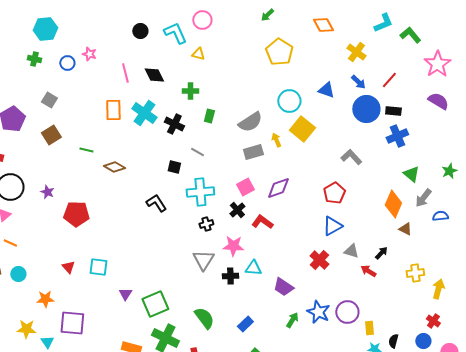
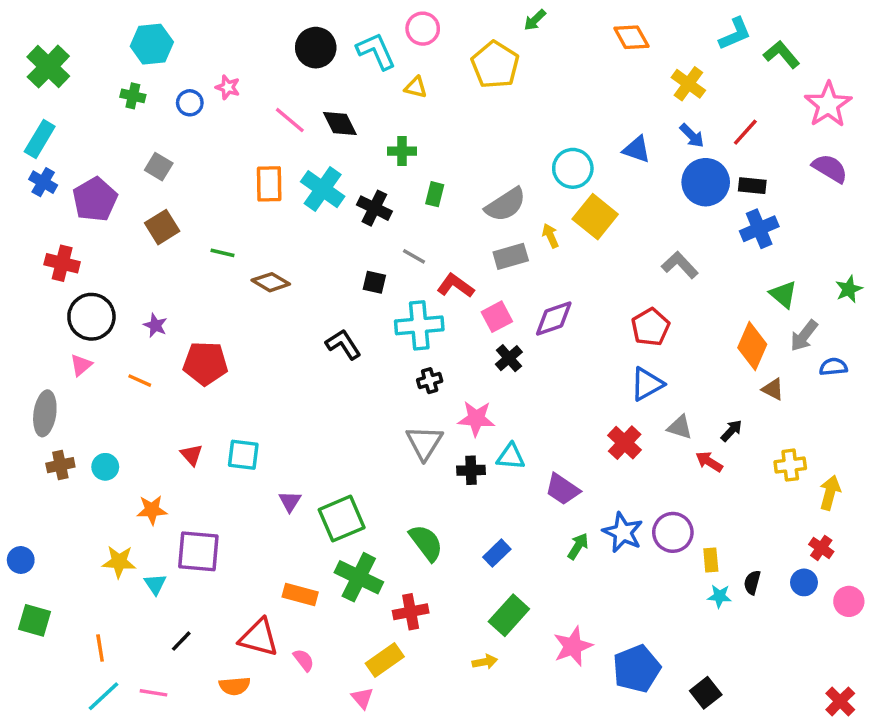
black circle: (140, 31) -> (316, 48), size x1.5
yellow pentagon: (279, 52) -> (495, 65), moved
pink line: (125, 73) -> (290, 120), turned -36
black cross: (237, 210) -> (509, 358), moved
red L-shape: (262, 222) -> (455, 286), moved
orange line: (10, 243) -> (140, 381), moved

